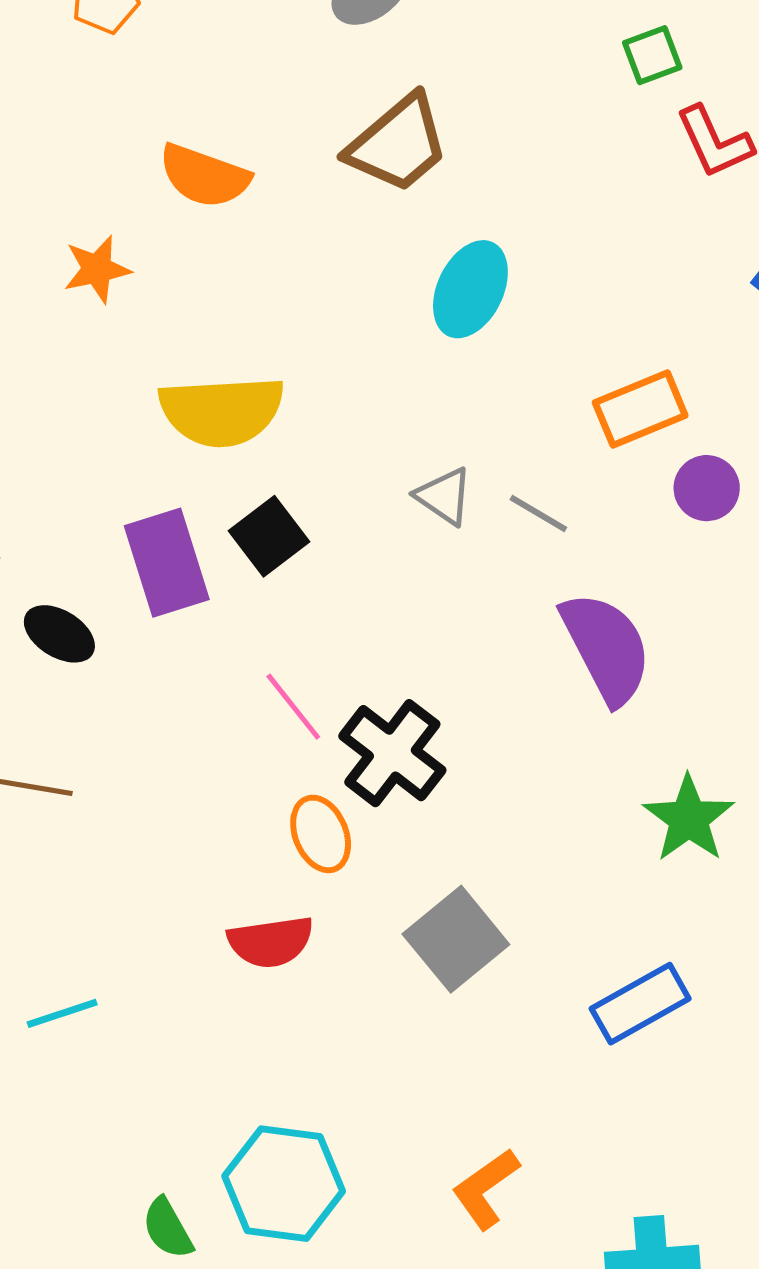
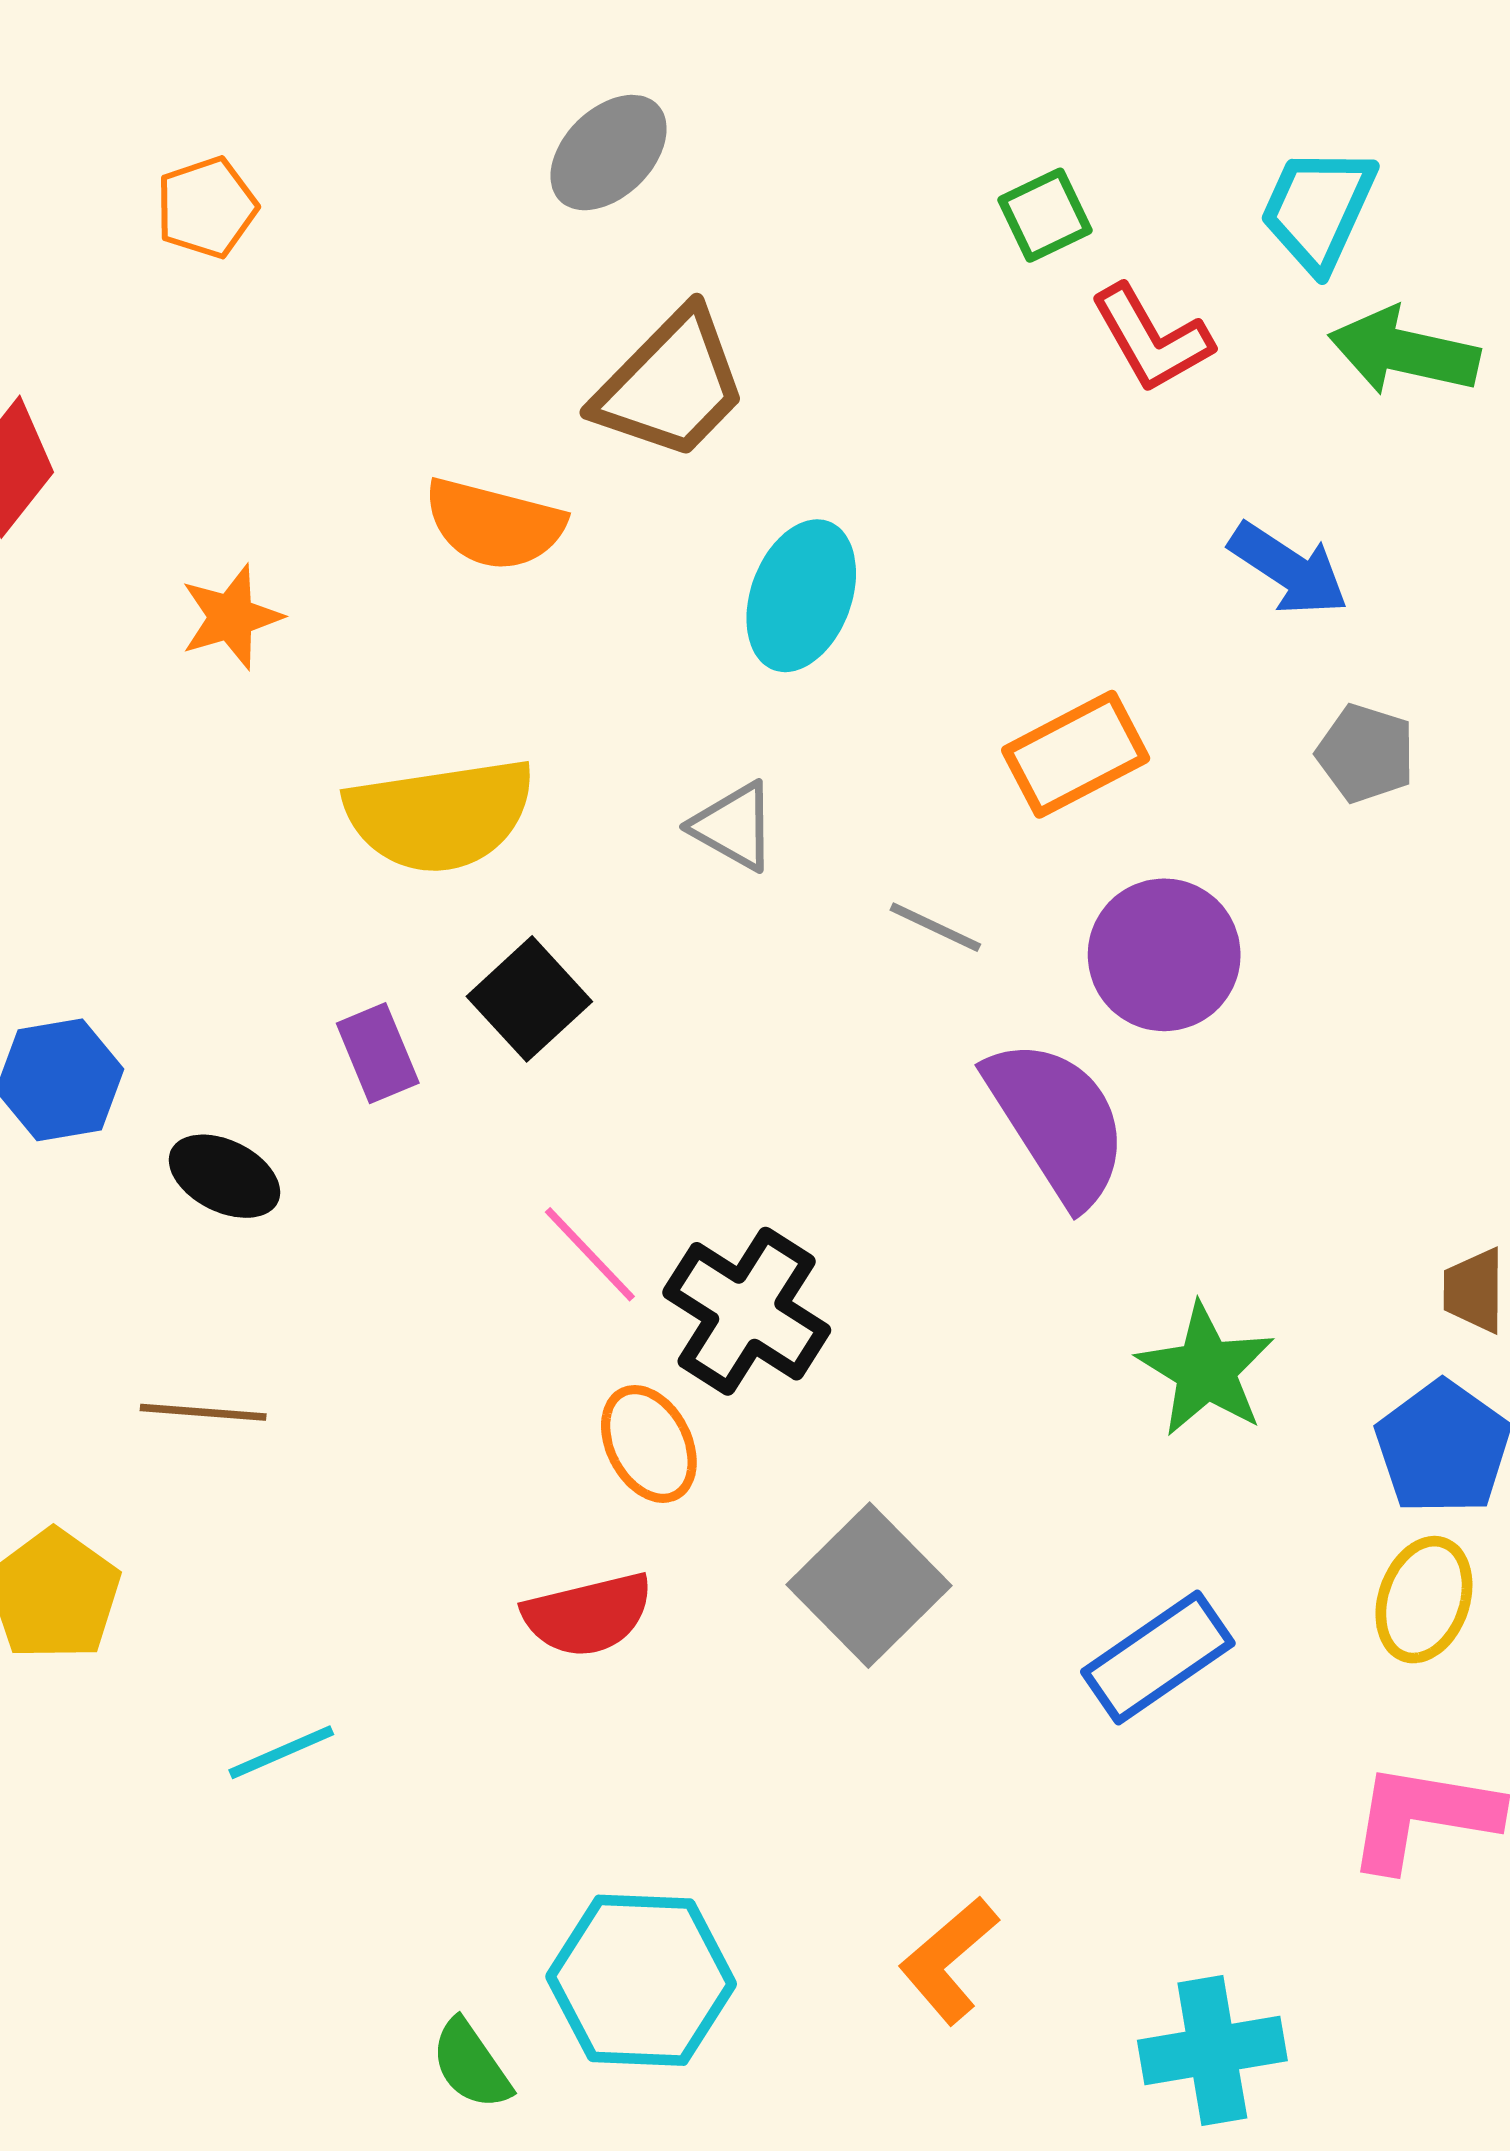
orange semicircle: (204, 176) -> (494, 524), moved
purple circle: (707, 488) -> (1164, 955), moved, size x1.5
gray triangle: (444, 496) -> (734, 826), moved
purple rectangle: (167, 563) -> (378, 1053), size x0.6

